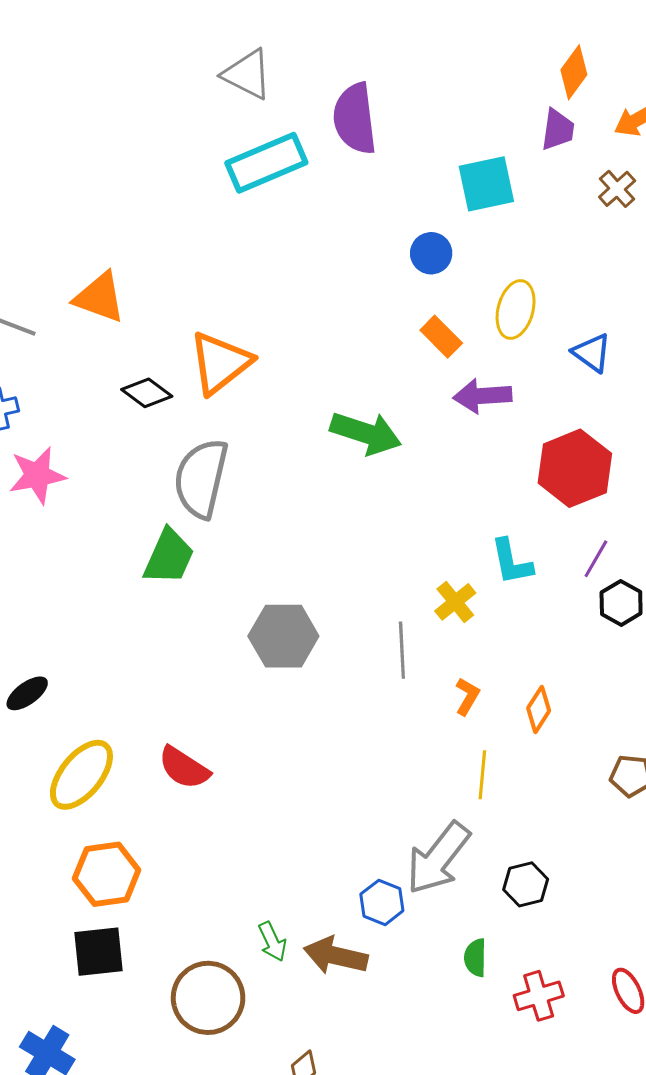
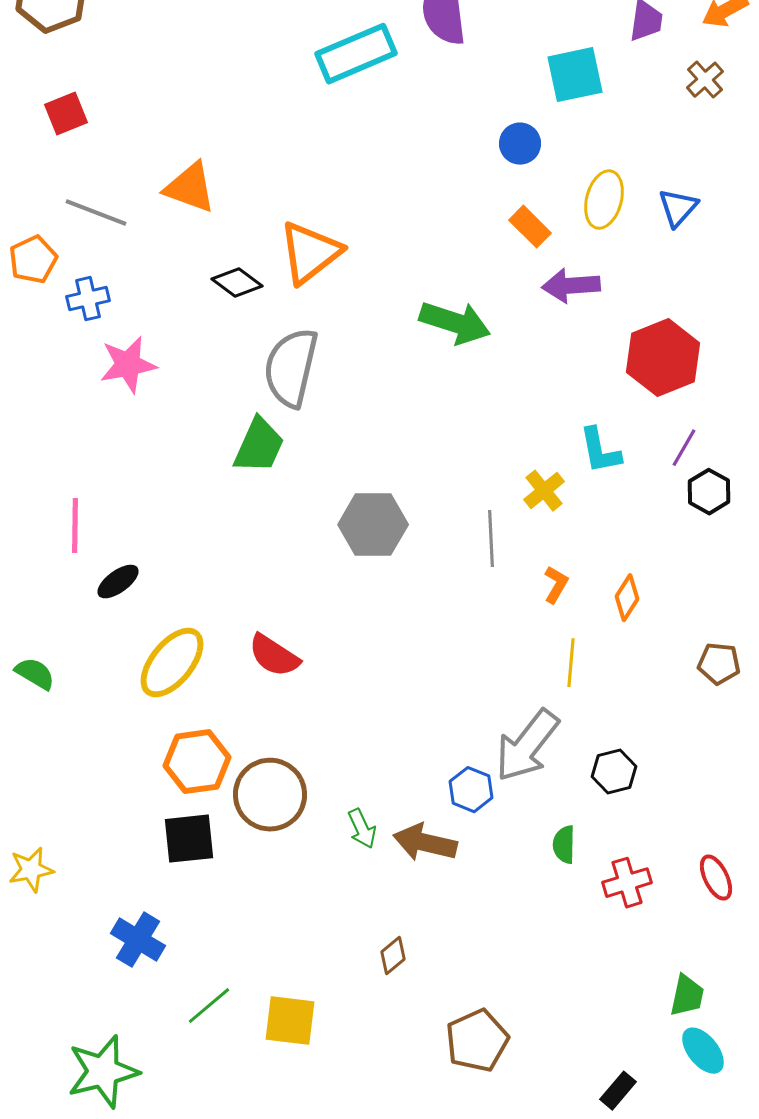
blue triangle: (592, 353) -> (678, 208), moved, turned 36
brown circle: (208, 998) -> (270, 795), moved

